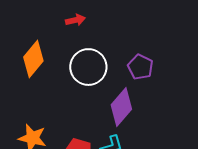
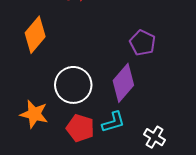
white circle: (88, 67) -> (73, 85), moved

